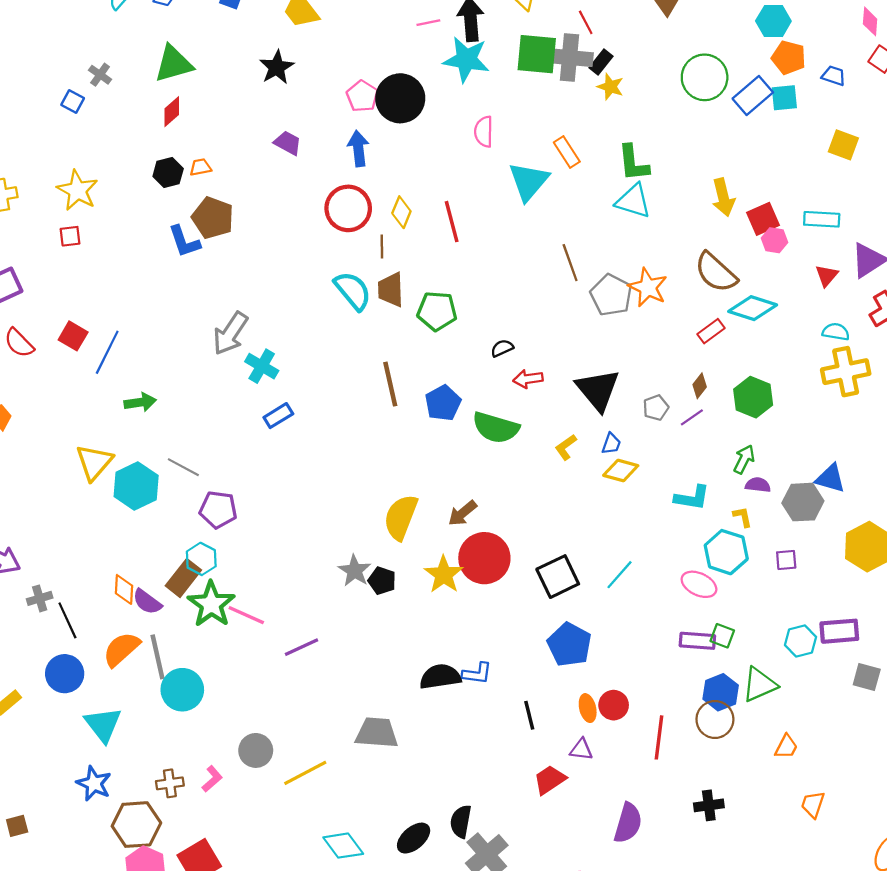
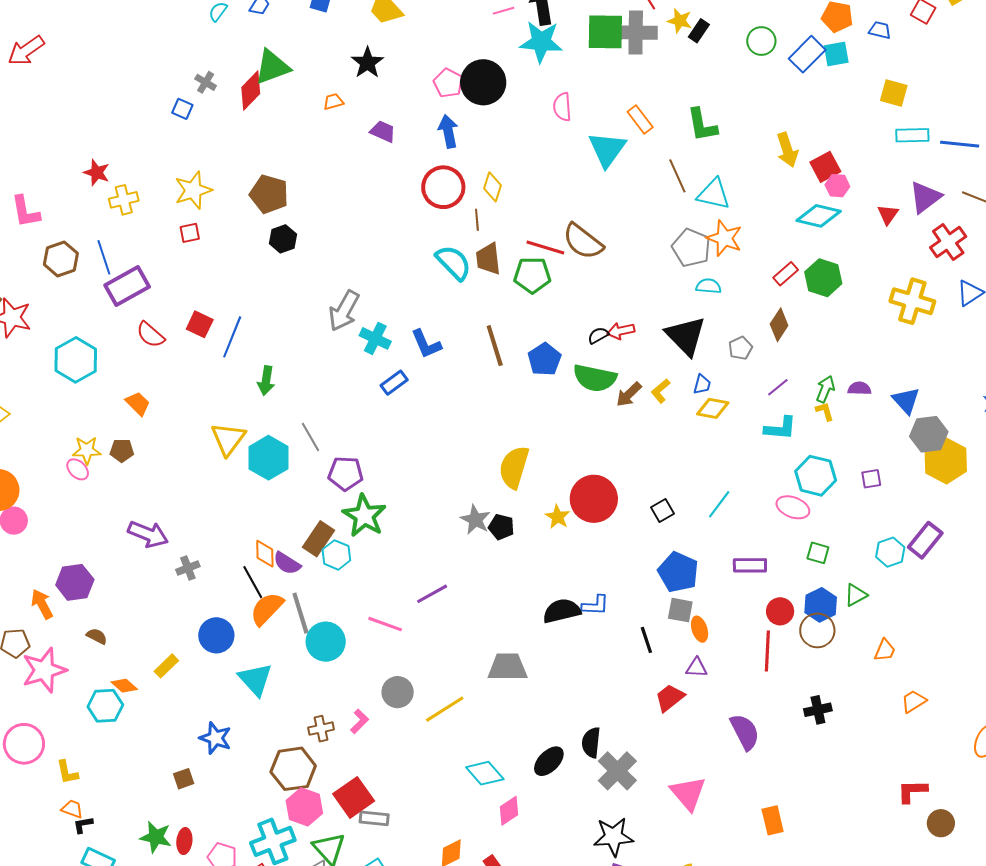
black rectangle: (601, 62) -> (699, 31), moved
green circle: (705, 77) -> (761, 41), size x0.7
yellow star: (610, 87) -> (680, 21), moved
red diamond: (172, 112) -> (251, 90), moved, size x1.4
orange trapezoid: (200, 167) -> (333, 102), moved
black hexagon: (168, 173) -> (283, 239), moved
yellow star: (77, 190) -> (193, 190), turned 30
cyan triangle: (633, 201) -> (714, 194), moved
brown pentagon: (213, 218) -> (269, 194), moved
cyan rectangle: (822, 219) -> (912, 135), moved
red line: (452, 222) -> (545, 248), moved, turned -54
blue L-shape: (184, 241) -> (426, 344), moved
brown line: (570, 263) -> (677, 176), moved
brown semicircle: (716, 272) -> (583, 241), moved
cyan diamond: (753, 308) -> (819, 216), moved
cyan semicircle: (836, 332) -> (709, 286), moved
black semicircle: (502, 348) -> (598, 335), moved
yellow cross: (846, 372) -> (912, 301), turned 33
brown diamond: (700, 386) -> (779, 325), size x1.4
green hexagon: (753, 397) -> (823, 278), moved
green arrow: (140, 402) -> (266, 380), turned 112
purple line: (692, 417) -> (778, 387), moved
gray line: (183, 467) -> (310, 437), turned 36
blue triangle: (830, 478) -> (906, 400), turned 36
purple semicircle: (758, 485) -> (859, 388), moved
gray hexagon: (803, 502) -> (929, 434), moved
brown arrow: (462, 513) -> (629, 394), moved
yellow L-shape: (743, 517) -> (825, 411), moved
cyan hexagon: (201, 559) -> (336, 555), moved
yellow star: (444, 575) -> (558, 517), size x0.7
black square: (558, 577) -> (662, 510), size x0.6
green star: (211, 604) -> (364, 516), moved
pink line: (246, 615) -> (385, 624), moved
black line: (67, 620) -> (253, 582), moved
purple rectangle: (839, 631) -> (925, 540), turned -42
purple rectangle: (697, 641) -> (750, 565), moved
gray square: (867, 677) -> (680, 610), moved
green triangle: (759, 685) -> (856, 595), size x0.7
red circle: (614, 705) -> (780, 611), moved
blue star: (94, 783) -> (215, 738), moved
orange trapezoid: (813, 804) -> (914, 701), turned 44
purple semicircle: (628, 823) -> (745, 732), turned -39

